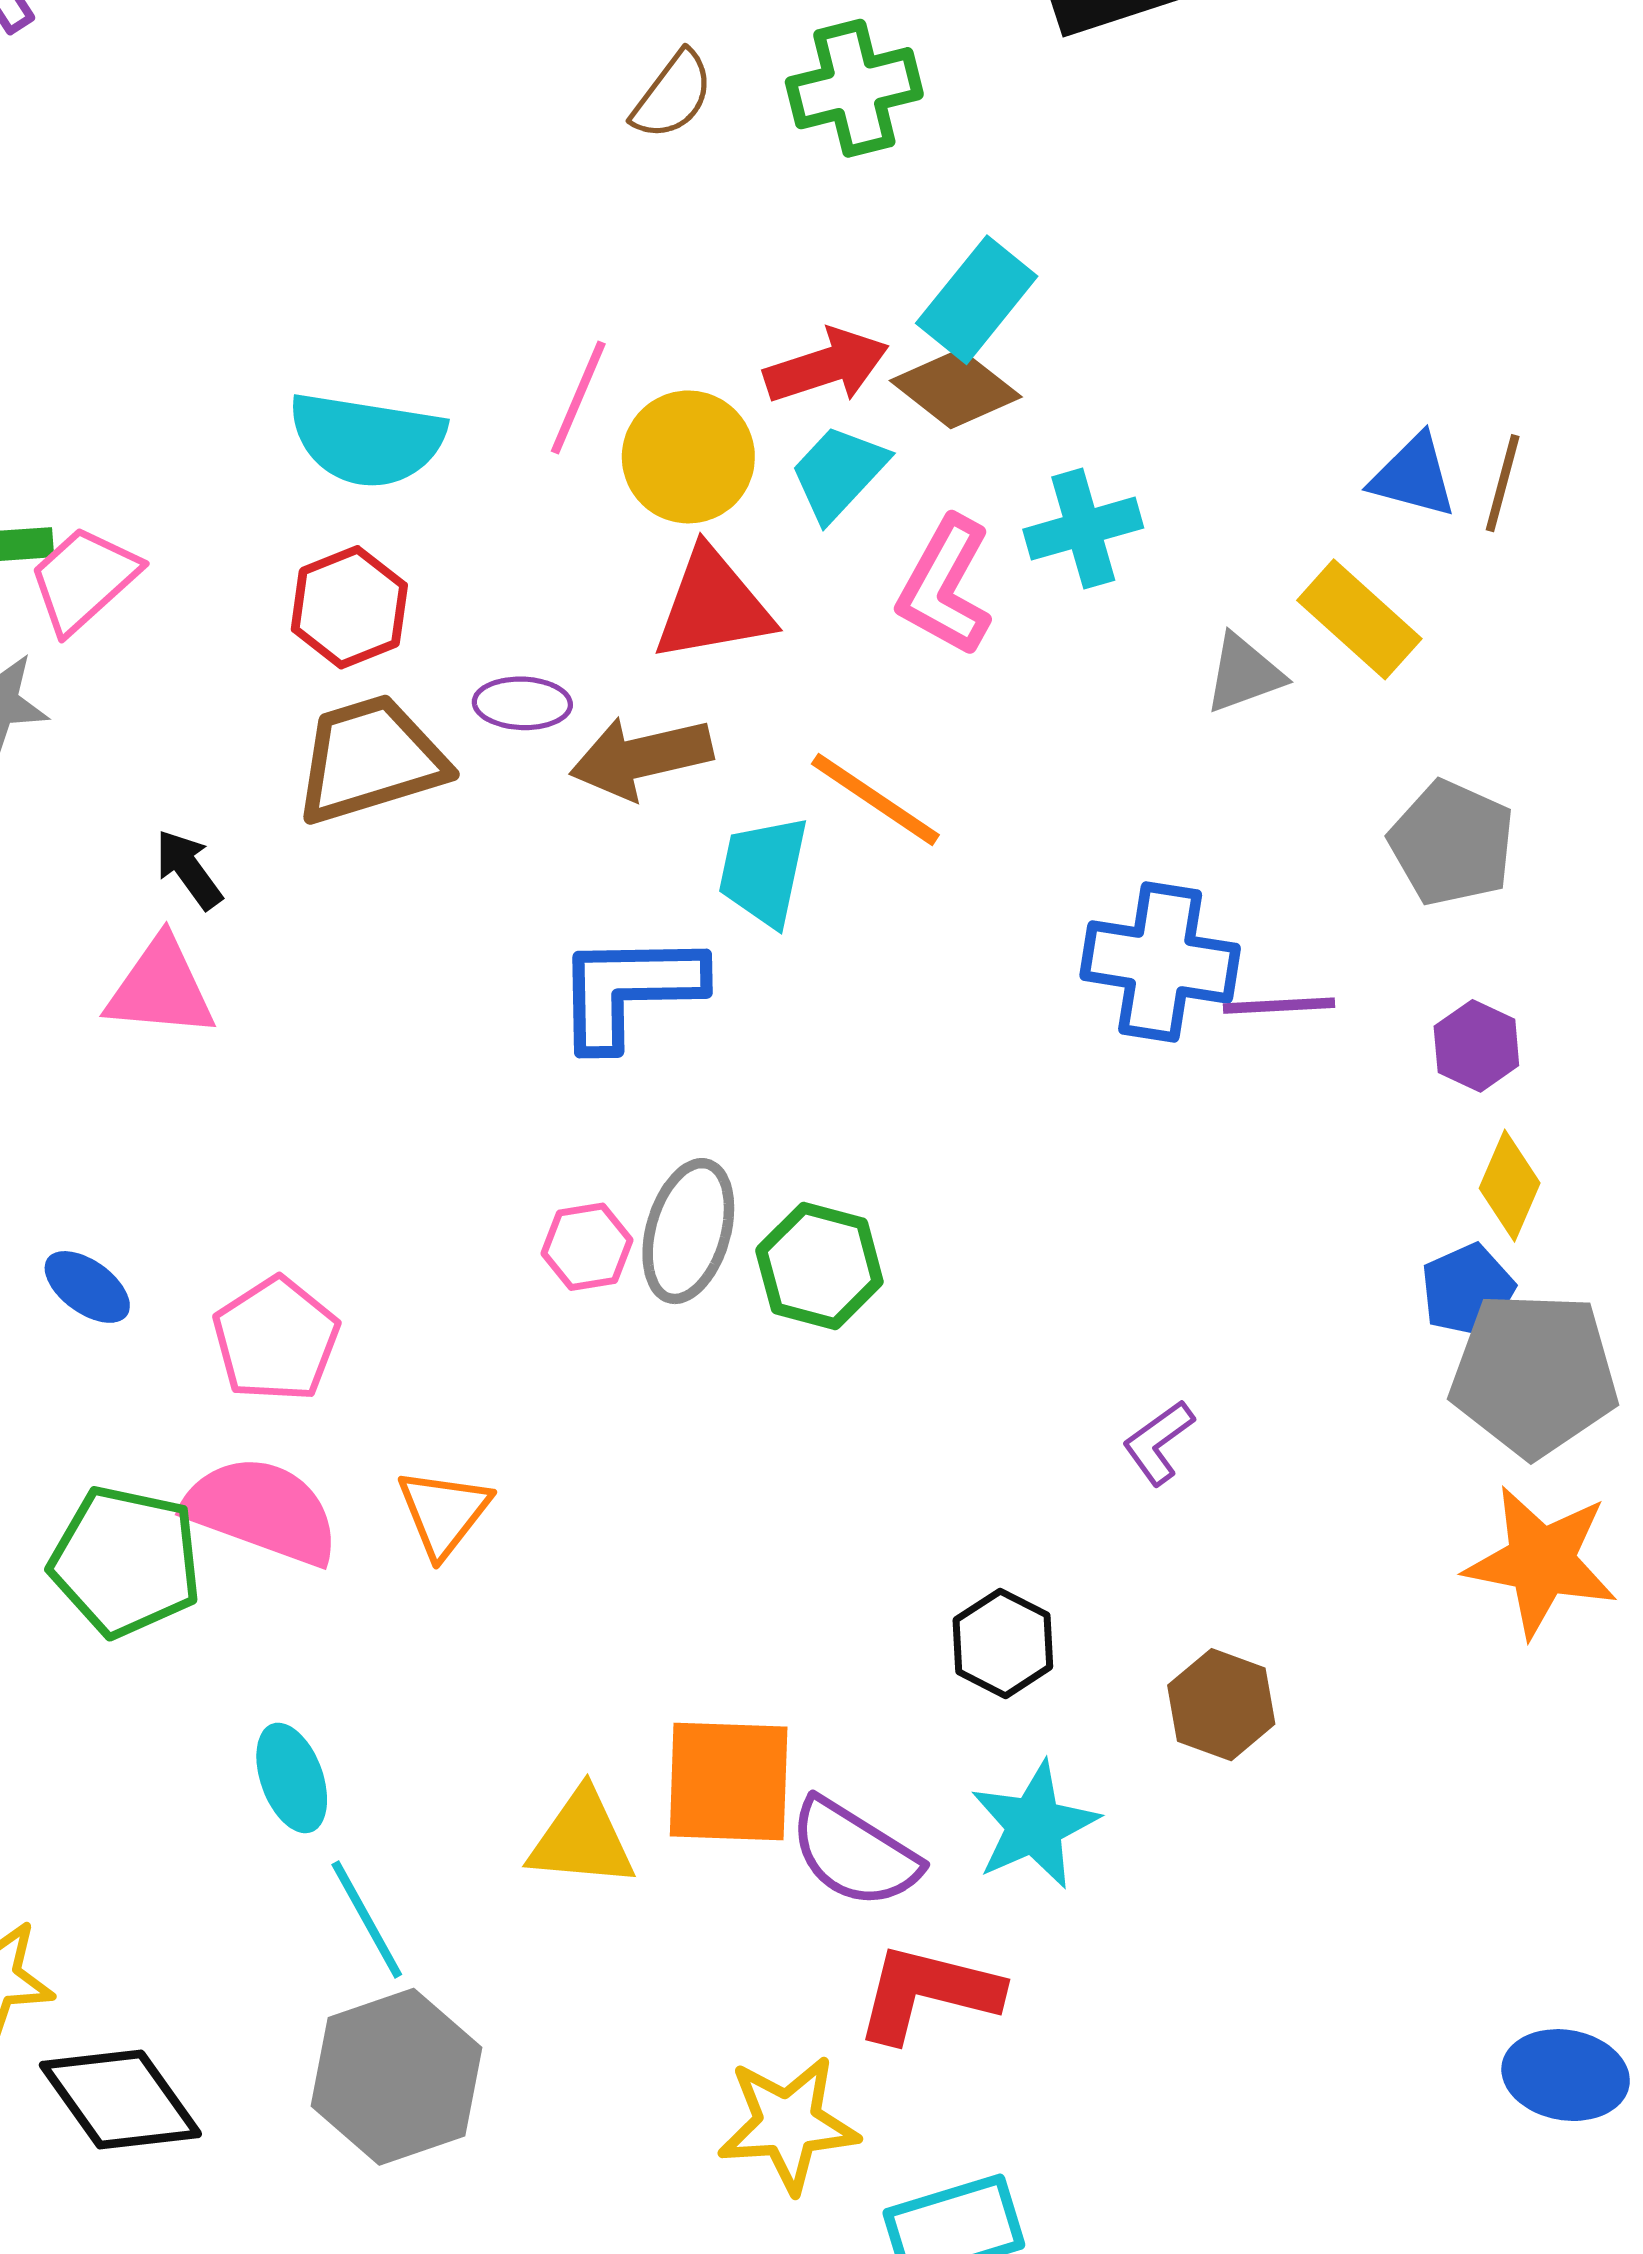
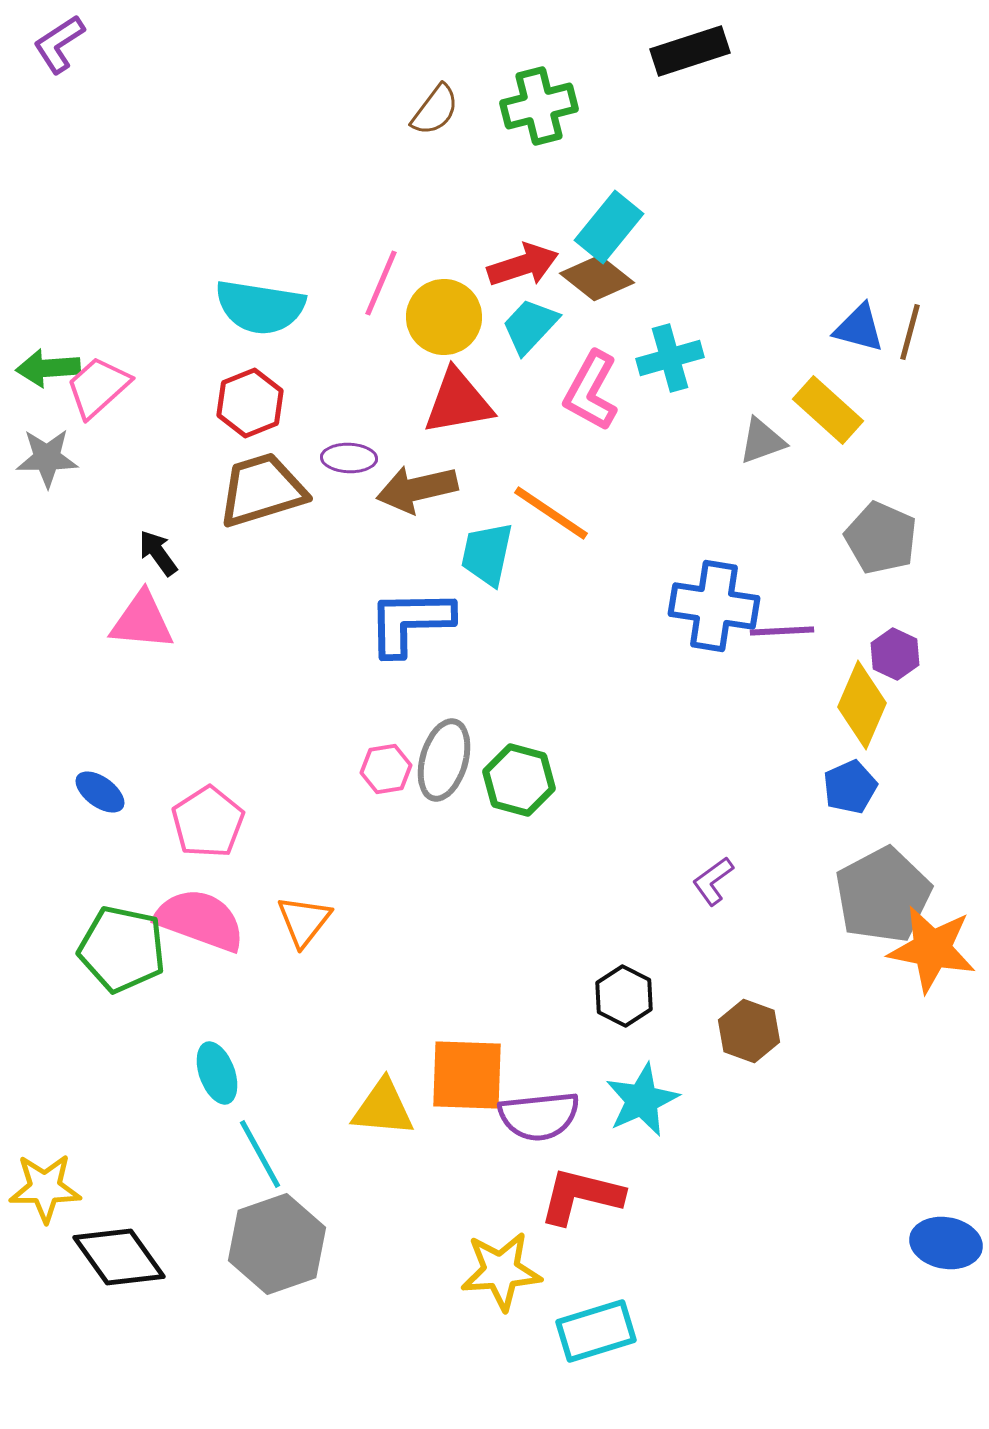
yellow diamond: (1510, 1186) -> (862, 705), moved, size x1.4
blue pentagon: (1468, 1290) -> (850, 787), moved
gray pentagon: (1534, 1374) -> (883, 895), moved, turned -30
purple semicircle: (854, 1853) -> (539, 1116), turned -38

